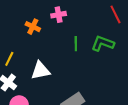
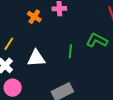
green line: (76, 44) -> (70, 51), moved

